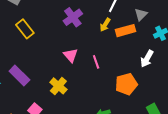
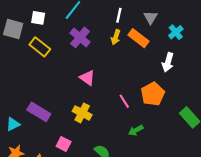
yellow rectangle: (25, 29) -> (40, 47), moved
orange rectangle: (126, 31) -> (138, 38), turned 66
pink line: (96, 62) -> (124, 101), moved

